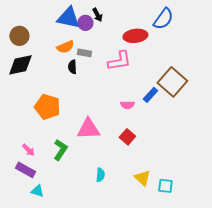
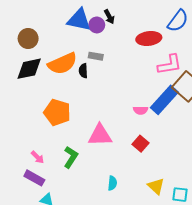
orange semicircle: (65, 47) -> (62, 63), moved, size x1.6
pink L-shape: (119, 61) -> (170, 65), moved
blue rectangle: (150, 95) -> (164, 100), size x1.8

